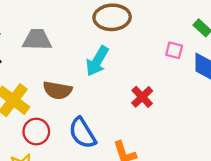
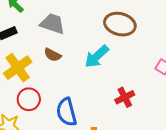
brown semicircle: (57, 90) -> (53, 55), moved, size x0.7

